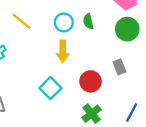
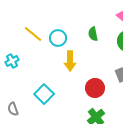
cyan circle: (64, 22) -> (58, 38), moved
cyan square: (50, 88) -> (44, 94), moved

